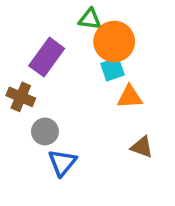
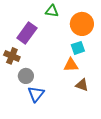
orange circle: (114, 42) -> (82, 24), moved
cyan square: (112, 69) -> (78, 48), moved
orange triangle: (130, 97) -> (71, 65), moved

